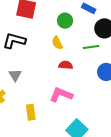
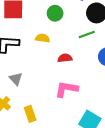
yellow semicircle: (57, 43) -> (43, 38), moved, turned 136
yellow rectangle: (31, 112) -> (30, 114), moved

